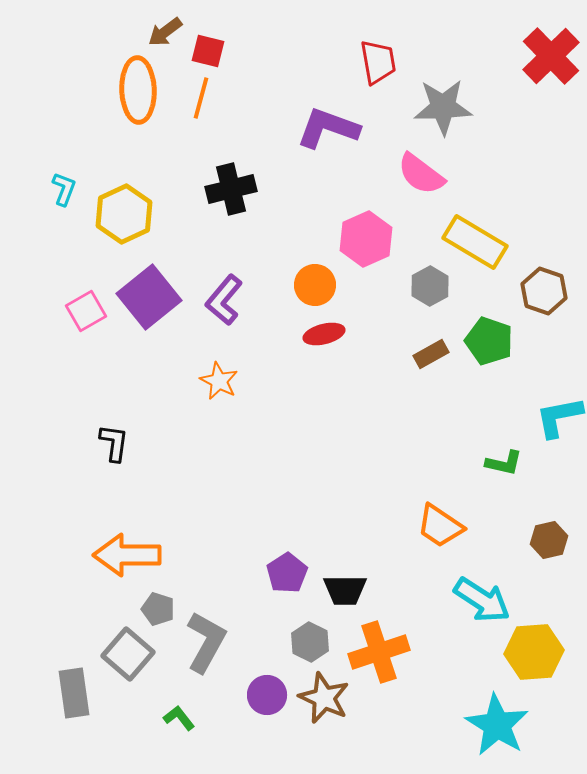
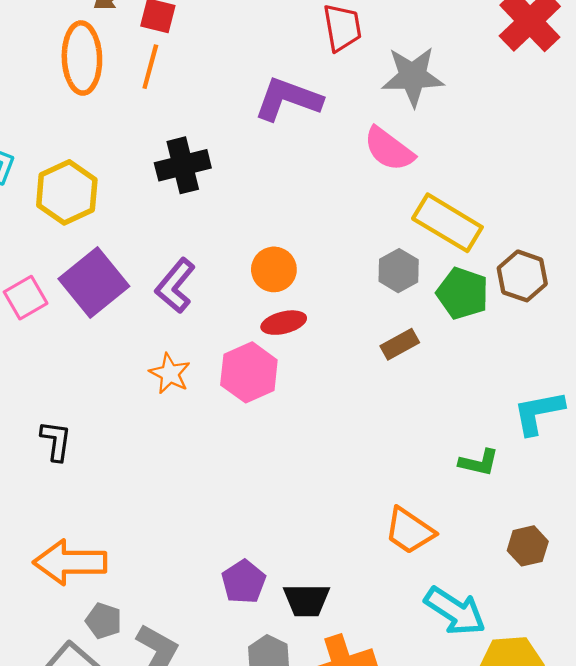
pink hexagon: (366, 239) -> (249, 372), moved
green pentagon: (489, 341) -> (463, 293), moved

